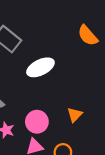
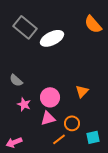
white ellipse: (40, 67) -> (52, 38), moved

